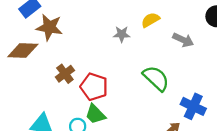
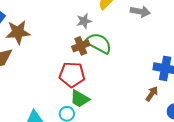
brown cross: (65, 74) -> (81, 46), moved, turned 30
green semicircle: (156, 78) -> (99, 43), moved

